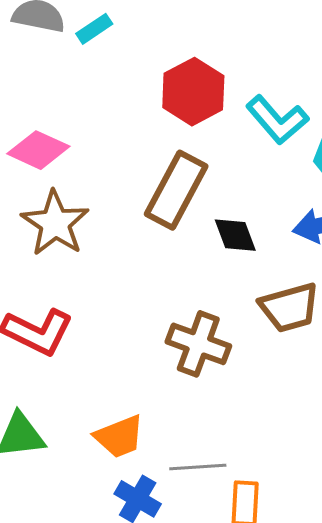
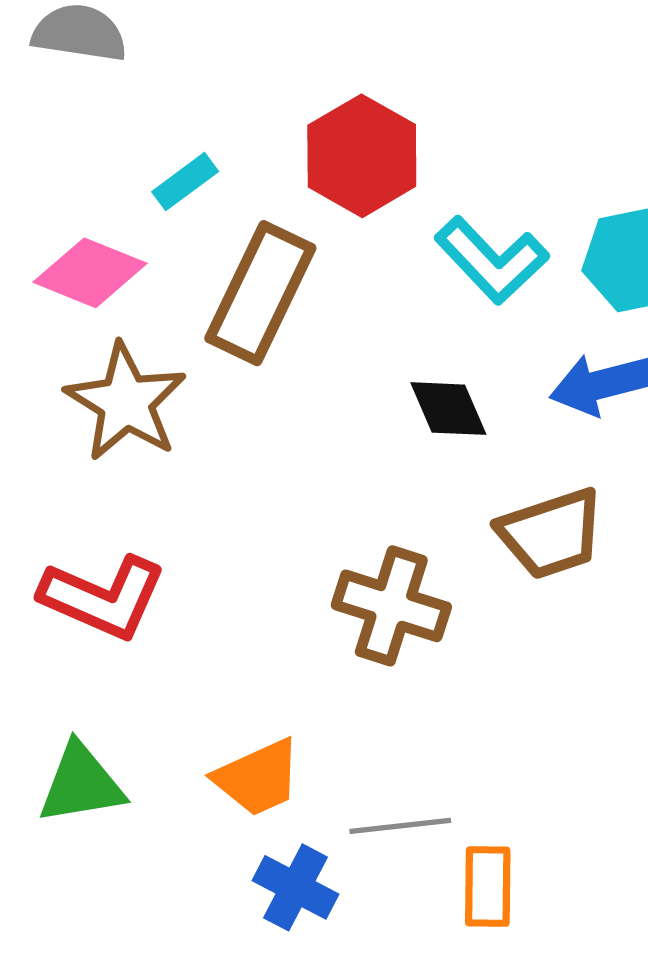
cyan rectangle: (94, 29) -> (185, 182), moved
cyan L-shape: (277, 120) -> (492, 260), moved
brown rectangle: (176, 190) -> (260, 293), moved

